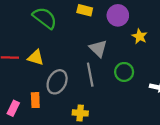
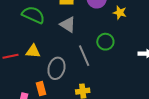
gray triangle: (98, 48) -> (68, 24), moved
green circle: (124, 72) -> (105, 42), moved

